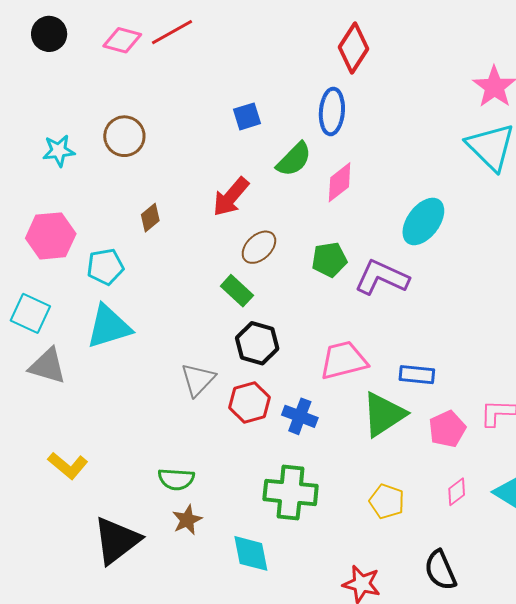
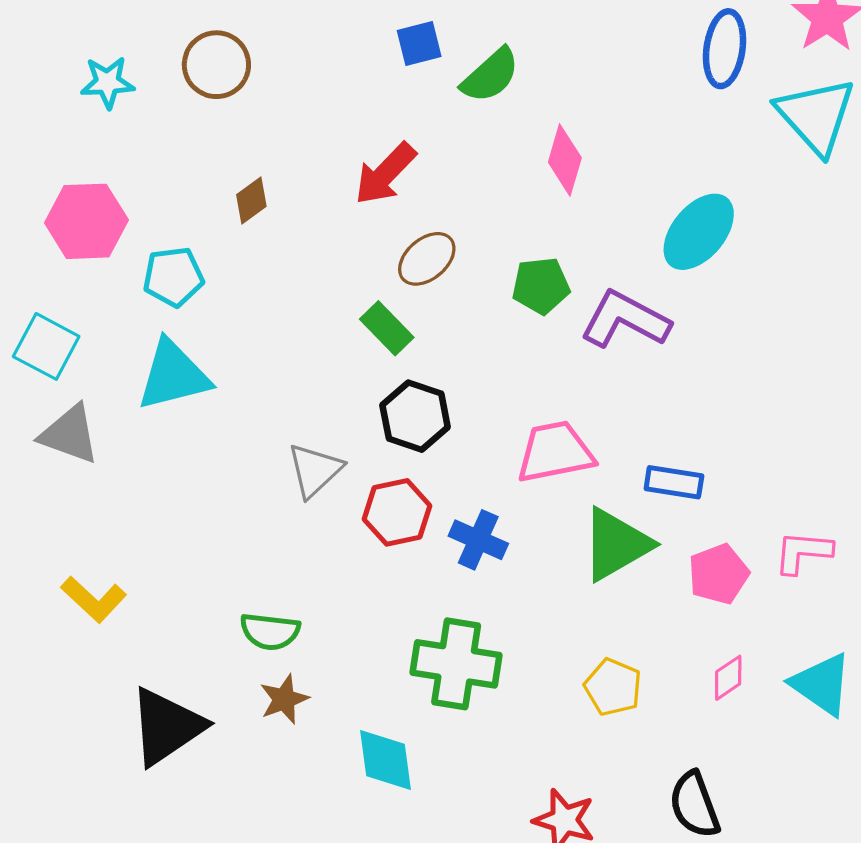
blue ellipse: (332, 111) -> (724, 49), moved
green semicircle: (294, 159) -> (490, 75), moved
pink diamond: (340, 182) -> (565, 160), turned -39

